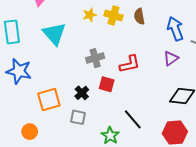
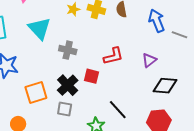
gray cross: (95, 58) -> (68, 50), moved, turned 30
purple triangle: (171, 58) -> (149, 60), moved
black cross: (82, 93) -> (68, 85), size x1.5

